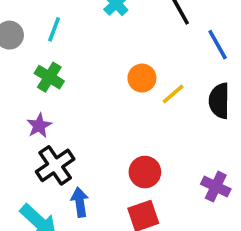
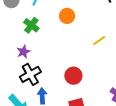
orange circle: (142, 78) -> (67, 16), moved
red circle: (145, 172) -> (73, 76), moved

